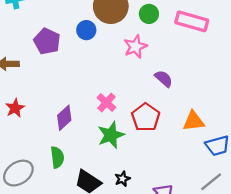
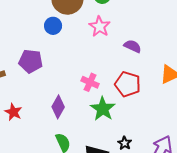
purple pentagon: (47, 41) -> (31, 61), moved

